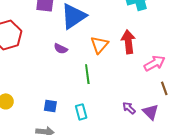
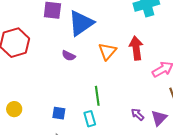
green line: (87, 74) -> (97, 96), moved
purple triangle: (150, 112) -> (159, 118), turned 30

